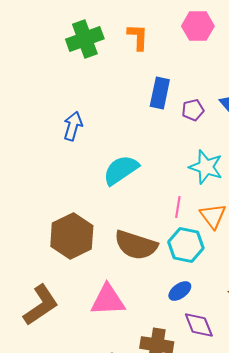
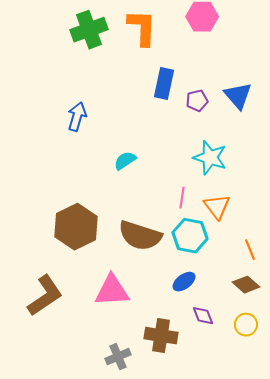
orange L-shape: (138, 37) -> (142, 28), size x1.4
cyan semicircle: (121, 170) -> (125, 161), size x0.6
purple diamond: (199, 325) -> (203, 316), size x0.7

